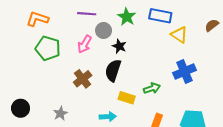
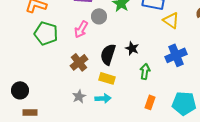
black star: (119, 46) -> (132, 48), moved
green arrow: (152, 88) -> (145, 71), turned -63
yellow rectangle: (127, 98) -> (107, 78), moved
gray star: (60, 114) -> (79, 96), moved

